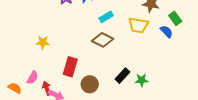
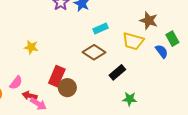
black rectangle: (122, 76) -> (117, 72), moved
brown circle: (90, 84) -> (67, 88), moved
red arrow: (47, 88) -> (30, 96), turned -64

